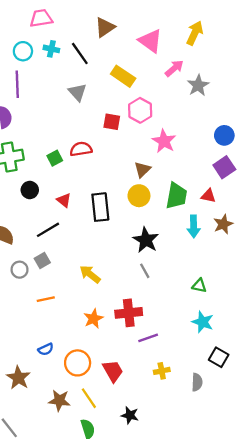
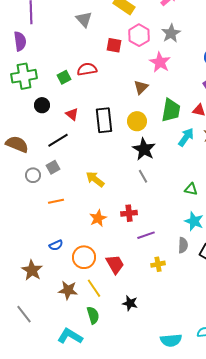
gray star: (198, 85) -> (171, 33), moved
yellow circle: (139, 196) -> (137, 121), moved
cyan arrow: (194, 226) -> (186, 137), turned -144
red cross: (129, 313) -> (129, 213), size x0.7
gray semicircle: (197, 382) -> (183, 245), moved

